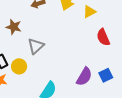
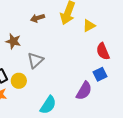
blue square: (106, 75) -> (100, 74), moved

